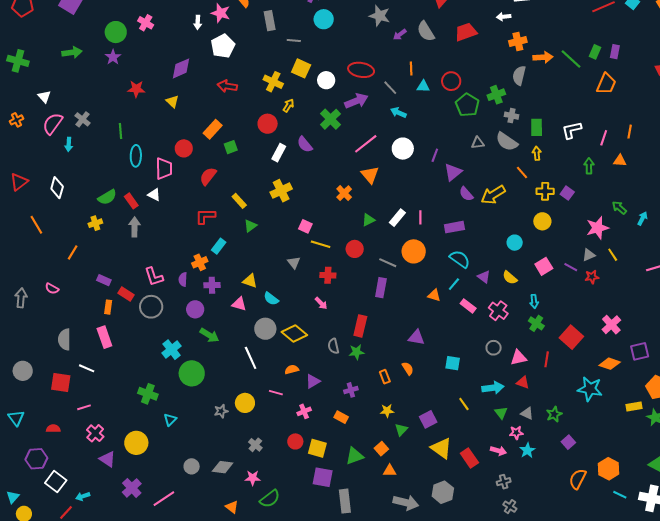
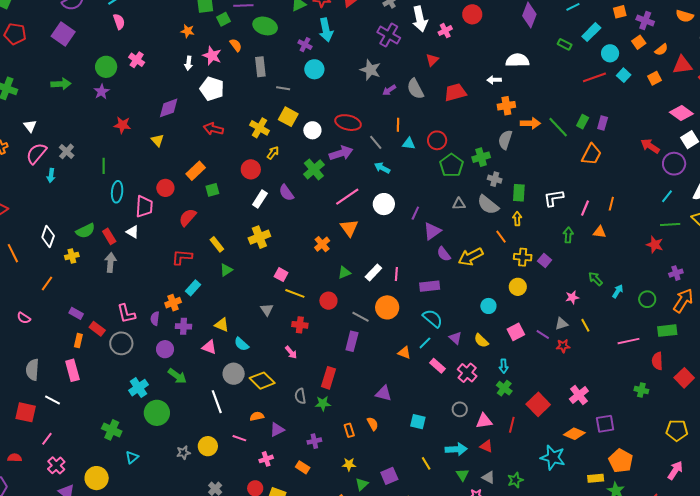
white pentagon: (223, 46) -> (212, 89), turned -30
white diamond: (57, 188) -> (48, 236), moved
pink star: (597, 228) -> (572, 297), size x0.6
pink line: (84, 407) -> (47, 439), turned -40

